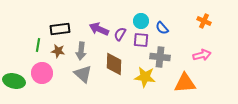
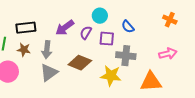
cyan circle: (141, 21) -> (100, 16), moved
purple arrow: (99, 29) -> (65, 28), turned -60
brown diamond: (114, 64) -> (80, 63), turned -70
gray triangle: (83, 74) -> (49, 73), turned 42

